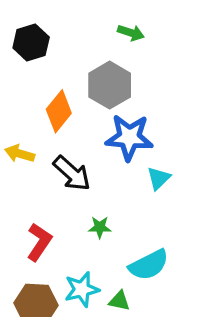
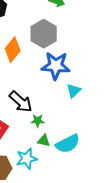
black arrow: (72, 173) -> (21, 102), moved
green triangle: (119, 301) -> (44, 141), moved

